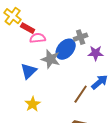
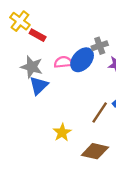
pink semicircle: (38, 38) -> (63, 62), moved
gray star: (51, 59) -> (32, 67), moved
yellow star: (33, 104) -> (62, 132), moved

